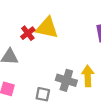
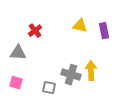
yellow triangle: (47, 28) -> (80, 26), moved, size x0.7

